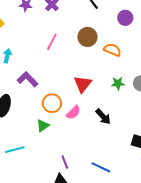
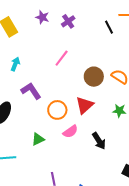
brown circle: (87, 37) -> (94, 77), moved
orange circle: (52, 103) -> (57, 110), moved

